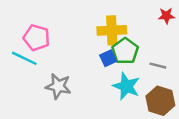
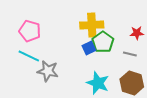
red star: (166, 16) -> (137, 33), moved
cyan line: (24, 58) -> (29, 56), moved
cyan star: (126, 86) -> (98, 83), moved

